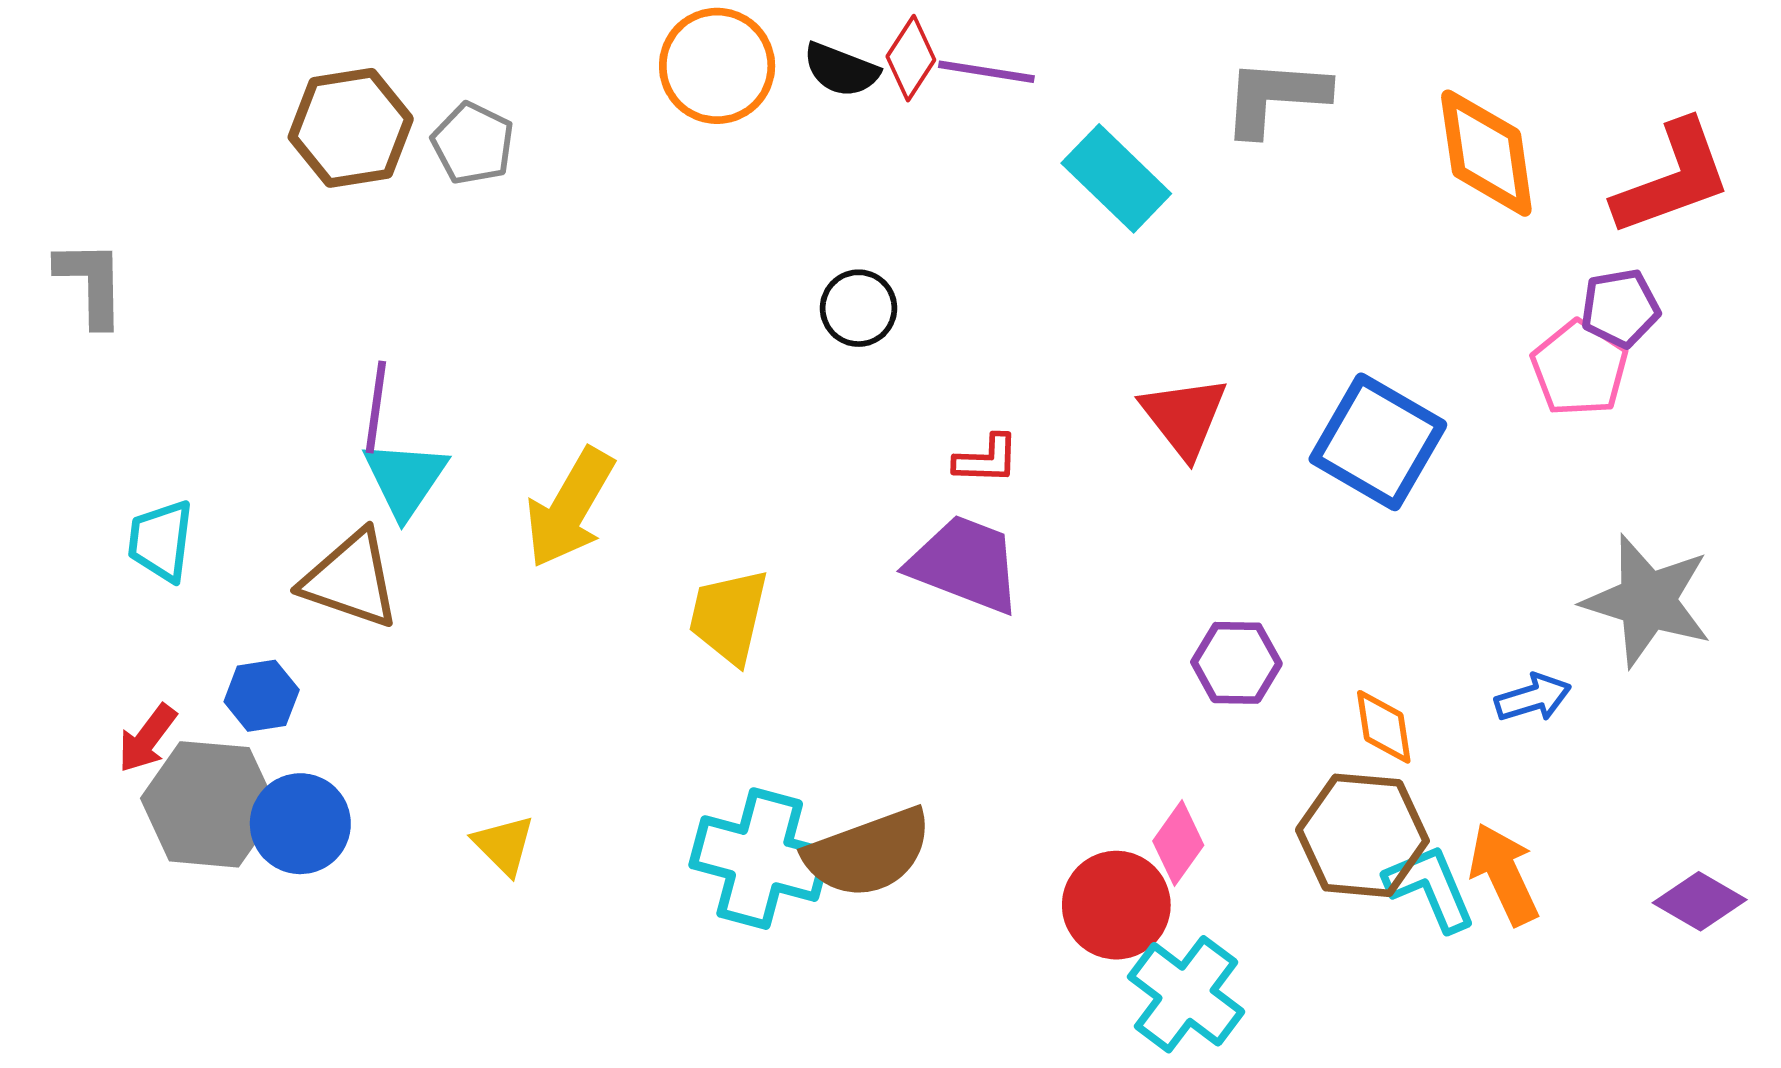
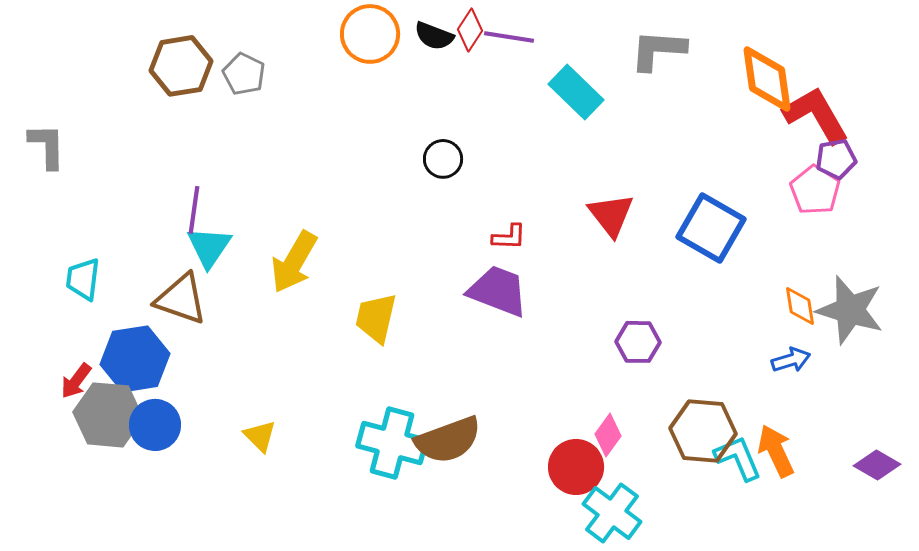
red L-shape: (1673, 178) -> (816, 115), moved, turned -100
blue hexagon: (262, 696) -> (135, 359), size x1.8
orange diamond: (1384, 727) -> (800, 306), moved

